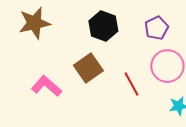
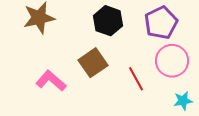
purple pentagon: (156, 28) -> (161, 23), size x1.4

